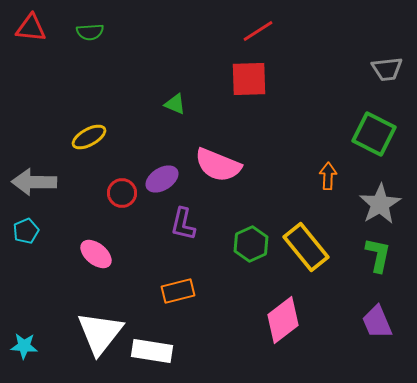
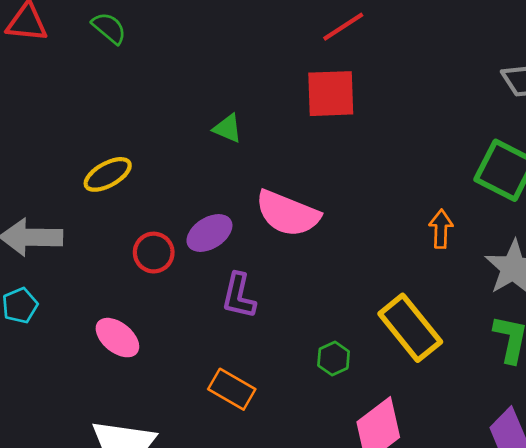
green semicircle: (90, 32) -> (109, 28), turned -136
green hexagon: (251, 244) -> (334, 358), moved, size x0.7
orange rectangle: (178, 291) -> (232, 389), turned 44

